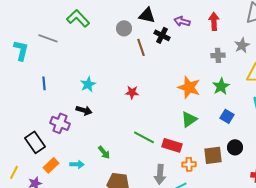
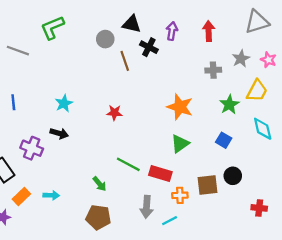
green L-shape: (78, 18) -> (52, 28), turned -70
purple arrow: (182, 21) -> (172, 31), turned 84
green star: (221, 86) -> (229, 105), moved
green arrow: (104, 152) -> (99, 184), moved

